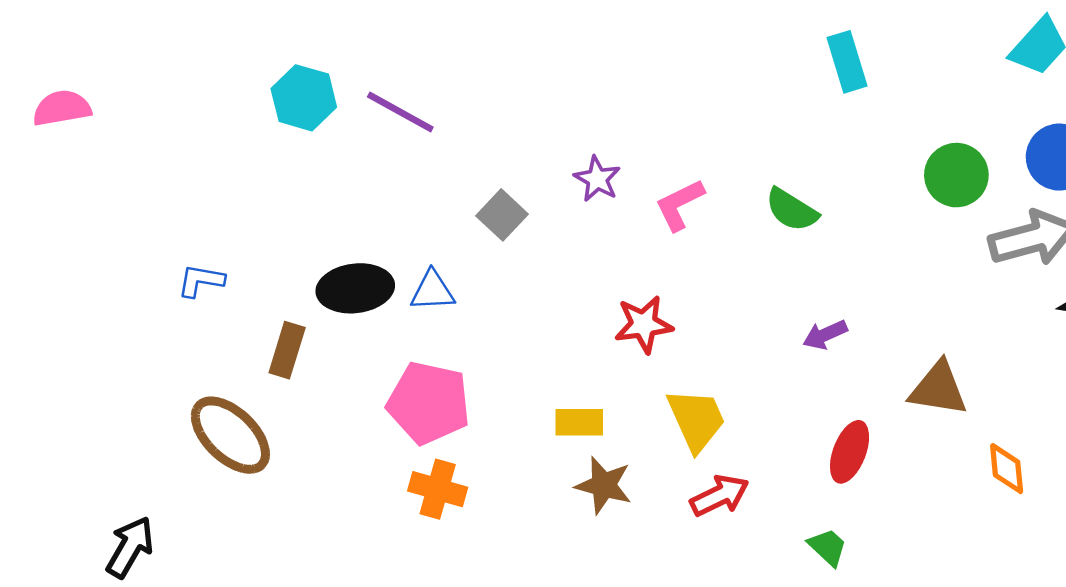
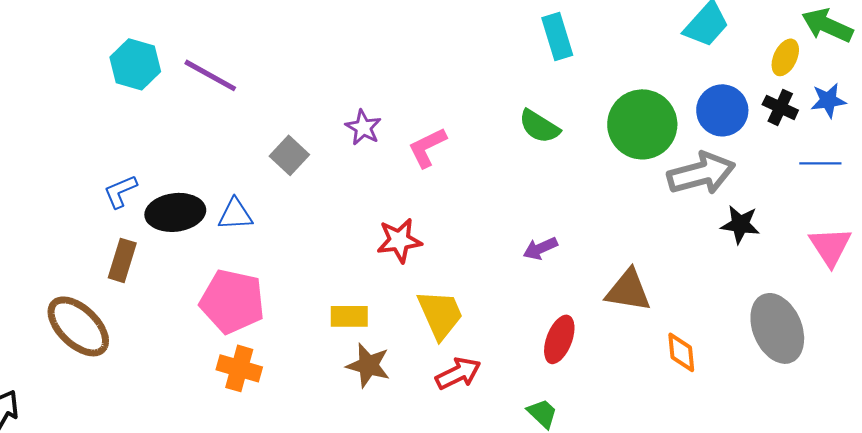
green circle: (956, 175) -> (642, 124), size x1.4
green semicircle: (792, 210) -> (539, 126), moved
blue L-shape: (201, 281) -> (120, 191), moved, turned -33

